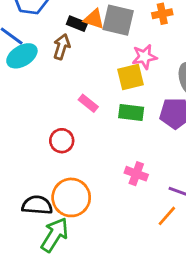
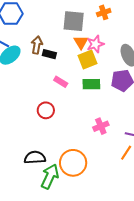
orange triangle: (94, 19) -> (81, 42), moved, turned 49
black rectangle: (77, 24) -> (49, 54), moved
pink cross: (136, 174) -> (101, 126), turned -35
orange circle: (71, 197) -> (73, 163), moved

